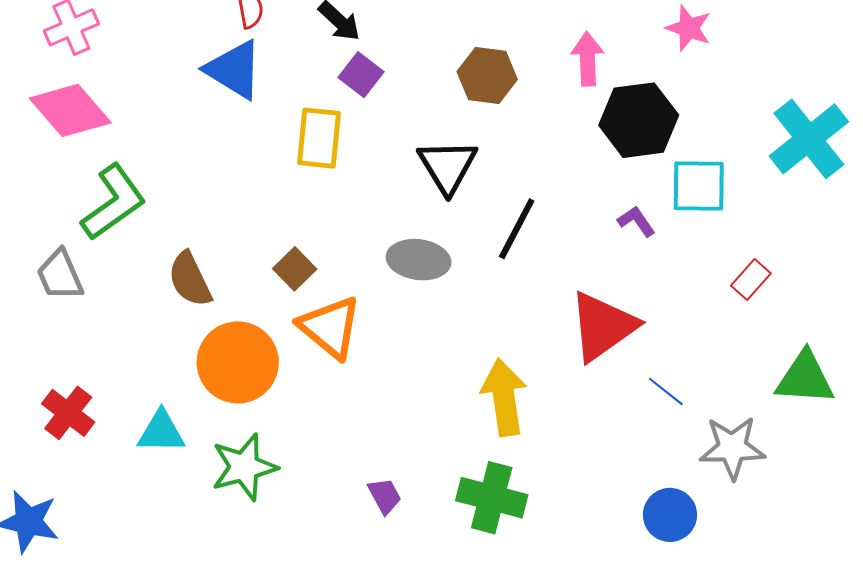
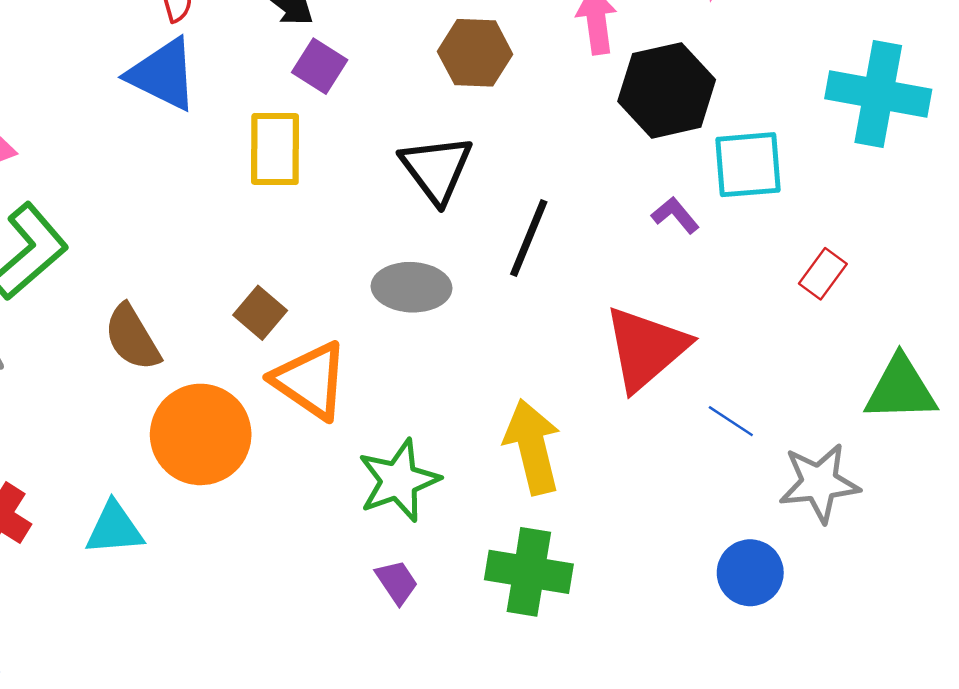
cyan cross: (809, 139) -> (878, 94), turned -36
green star: (244, 467) -> (399, 481), moved

